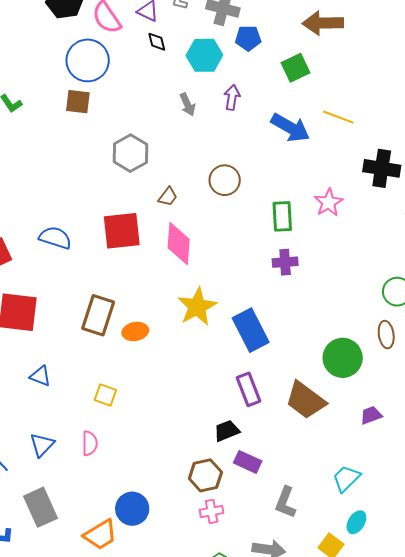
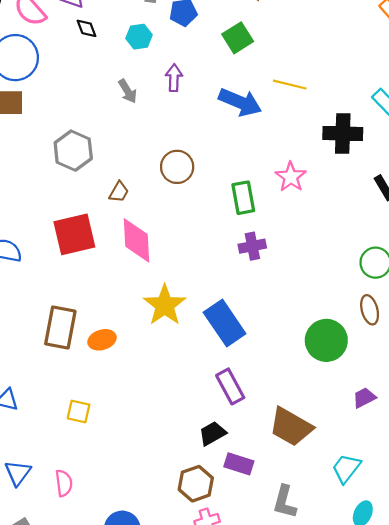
cyan hexagon: (204, 55) -> (139, 37), size x0.7
brown trapezoid: (306, 400) -> (291, 427), moved
pink semicircle: (90, 443) -> (64, 483), moved

